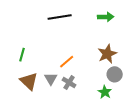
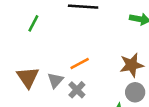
green line: (22, 55) -> (33, 23), moved

